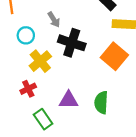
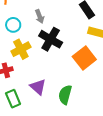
purple triangle: (68, 100) -> (38, 87), turned 30

